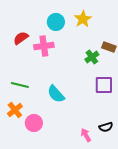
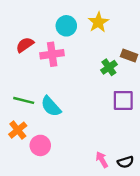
cyan semicircle: (56, 94) -> (51, 106), moved
black semicircle: (106, 127) -> (126, 162), moved

